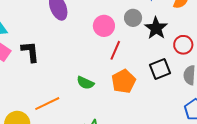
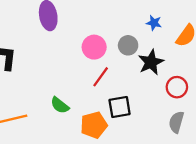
black square: (160, 69) -> (120, 107), moved
orange pentagon: (124, 81) -> (94, 125), moved

